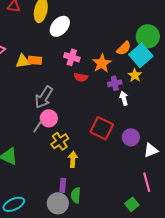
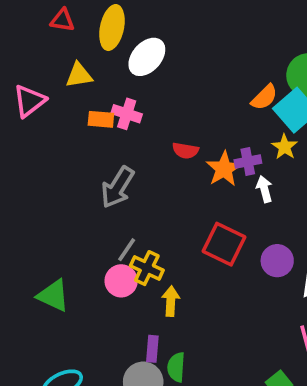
pink cross: (72, 57) -> (127, 114), moved
yellow triangle: (23, 61) -> (79, 75), moved
orange star: (102, 63) -> (224, 169), moved
pink circle: (49, 118) -> (121, 281), moved
gray line: (38, 126) -> (127, 250), moved
yellow cross: (60, 141) -> (147, 268), turned -30

